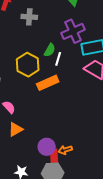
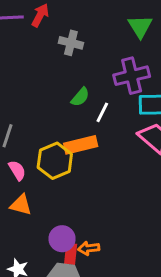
green semicircle: (50, 50) -> (80, 97), moved
yellow hexagon: (28, 65) -> (55, 161), moved
orange triangle: (16, 129) -> (21, 205), turned 35

